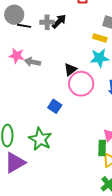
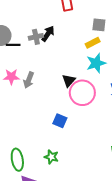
yellow rectangle: (100, 38) -> (93, 43), turned -32
gray arrow: (32, 62) -> (29, 80), turned -70
green star: (40, 139) -> (51, 157), size x0.6

